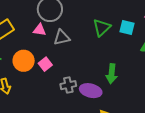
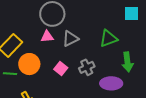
green triangle: (102, 28) -> (108, 38), moved, turned 36
orange circle: (24, 61) -> (29, 64), moved
gray cross: (68, 85) -> (87, 67), moved

